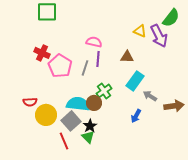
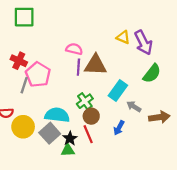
green semicircle: (171, 18) -> (152, 73), moved
brown triangle: (127, 57) -> (95, 65), moved, size x1.6
gray line: (85, 68) -> (24, 85), moved
brown circle: (94, 103) -> (91, 116), moved
green triangle: (88, 137) -> (68, 150), turned -48
red line: (64, 141) -> (88, 134), moved

